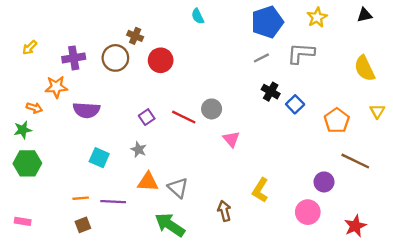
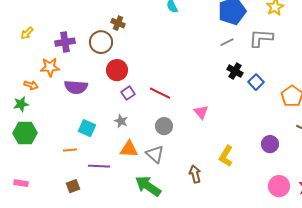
red circle: (161, 60) -> (117, 70), moved
gray circle: (212, 109) -> (164, 126), moved
purple circle: (324, 182) -> (270, 144), moved
orange line: (81, 198) -> (70, 150), moved
pink circle: (308, 212) -> (279, 186), moved

